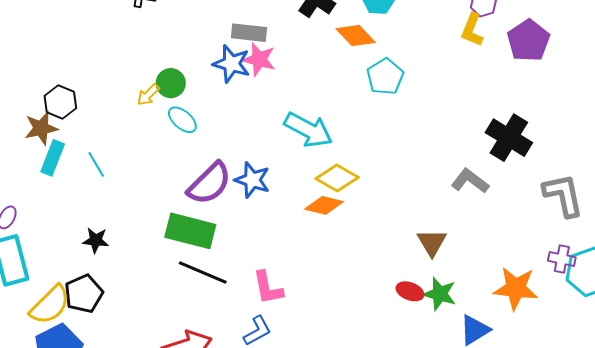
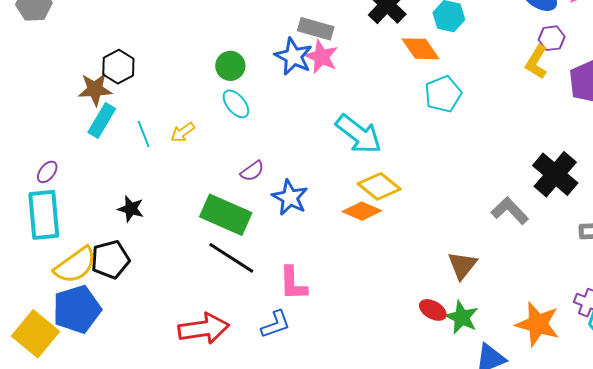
yellow arrow: (148, 95) -> (183, 132), moved
blue star: (252, 180) -> (290, 197), moved
purple semicircle: (209, 183) -> (252, 171), size x0.5

